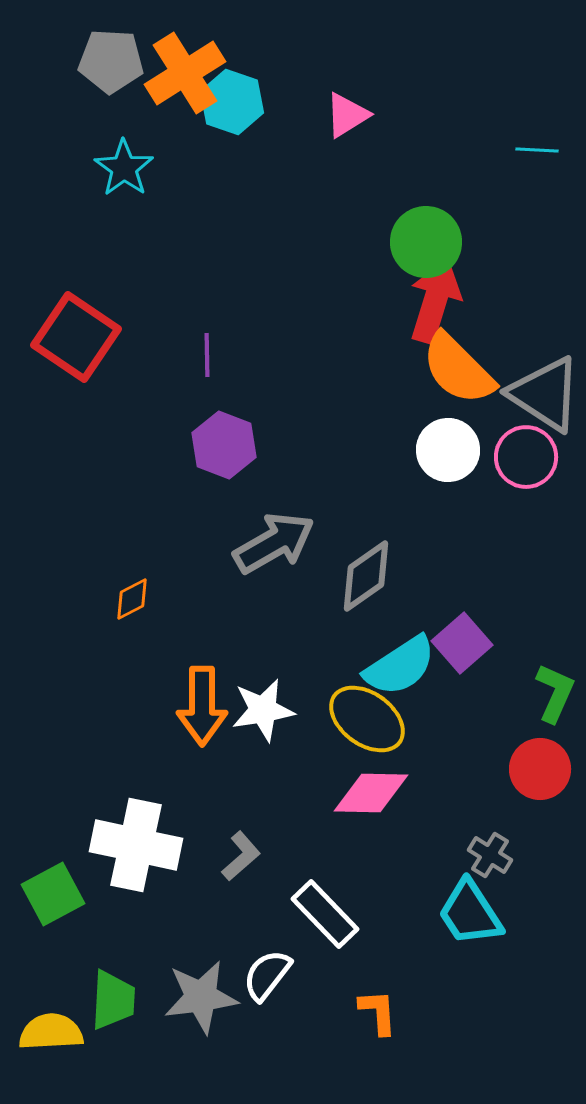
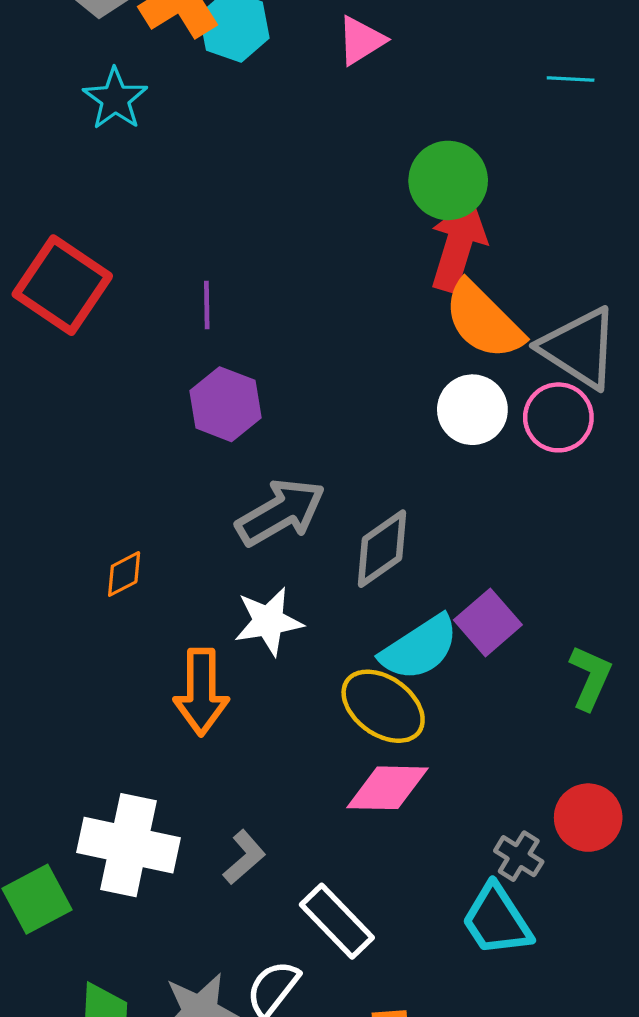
white star: (263, 710) -> (268, 621), moved
red circle: (540, 769) -> (588, 818), moved

